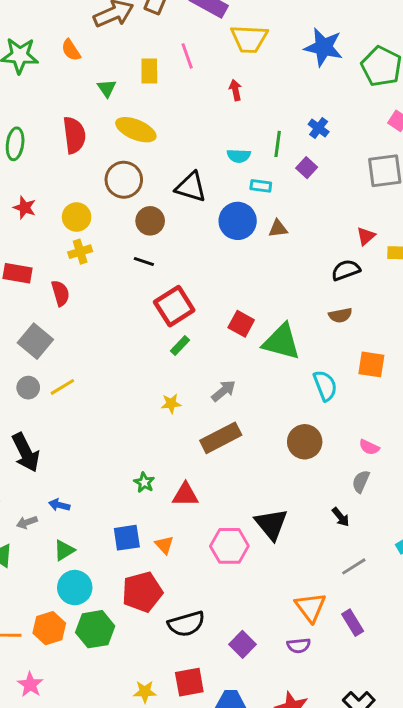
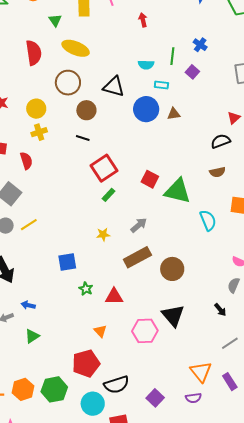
brown circle: (305, 442) -> (172, 269), moved
blue square: (127, 538) -> (67, 262), moved
cyan circle: (75, 588) -> (93, 404), moved

